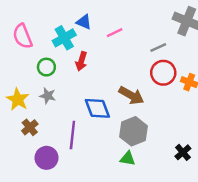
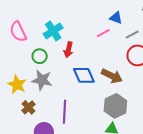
blue triangle: (84, 22) -> (116, 18), moved
pink line: (115, 33) -> (103, 33), moved
gray star: (48, 96) -> (42, 80), size x1.5
blue diamond: (97, 108) -> (84, 75), moved

